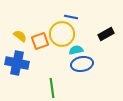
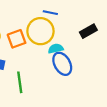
blue ellipse: (82, 64) -> (62, 64), turned 70
green line: (52, 88) -> (20, 82), moved

